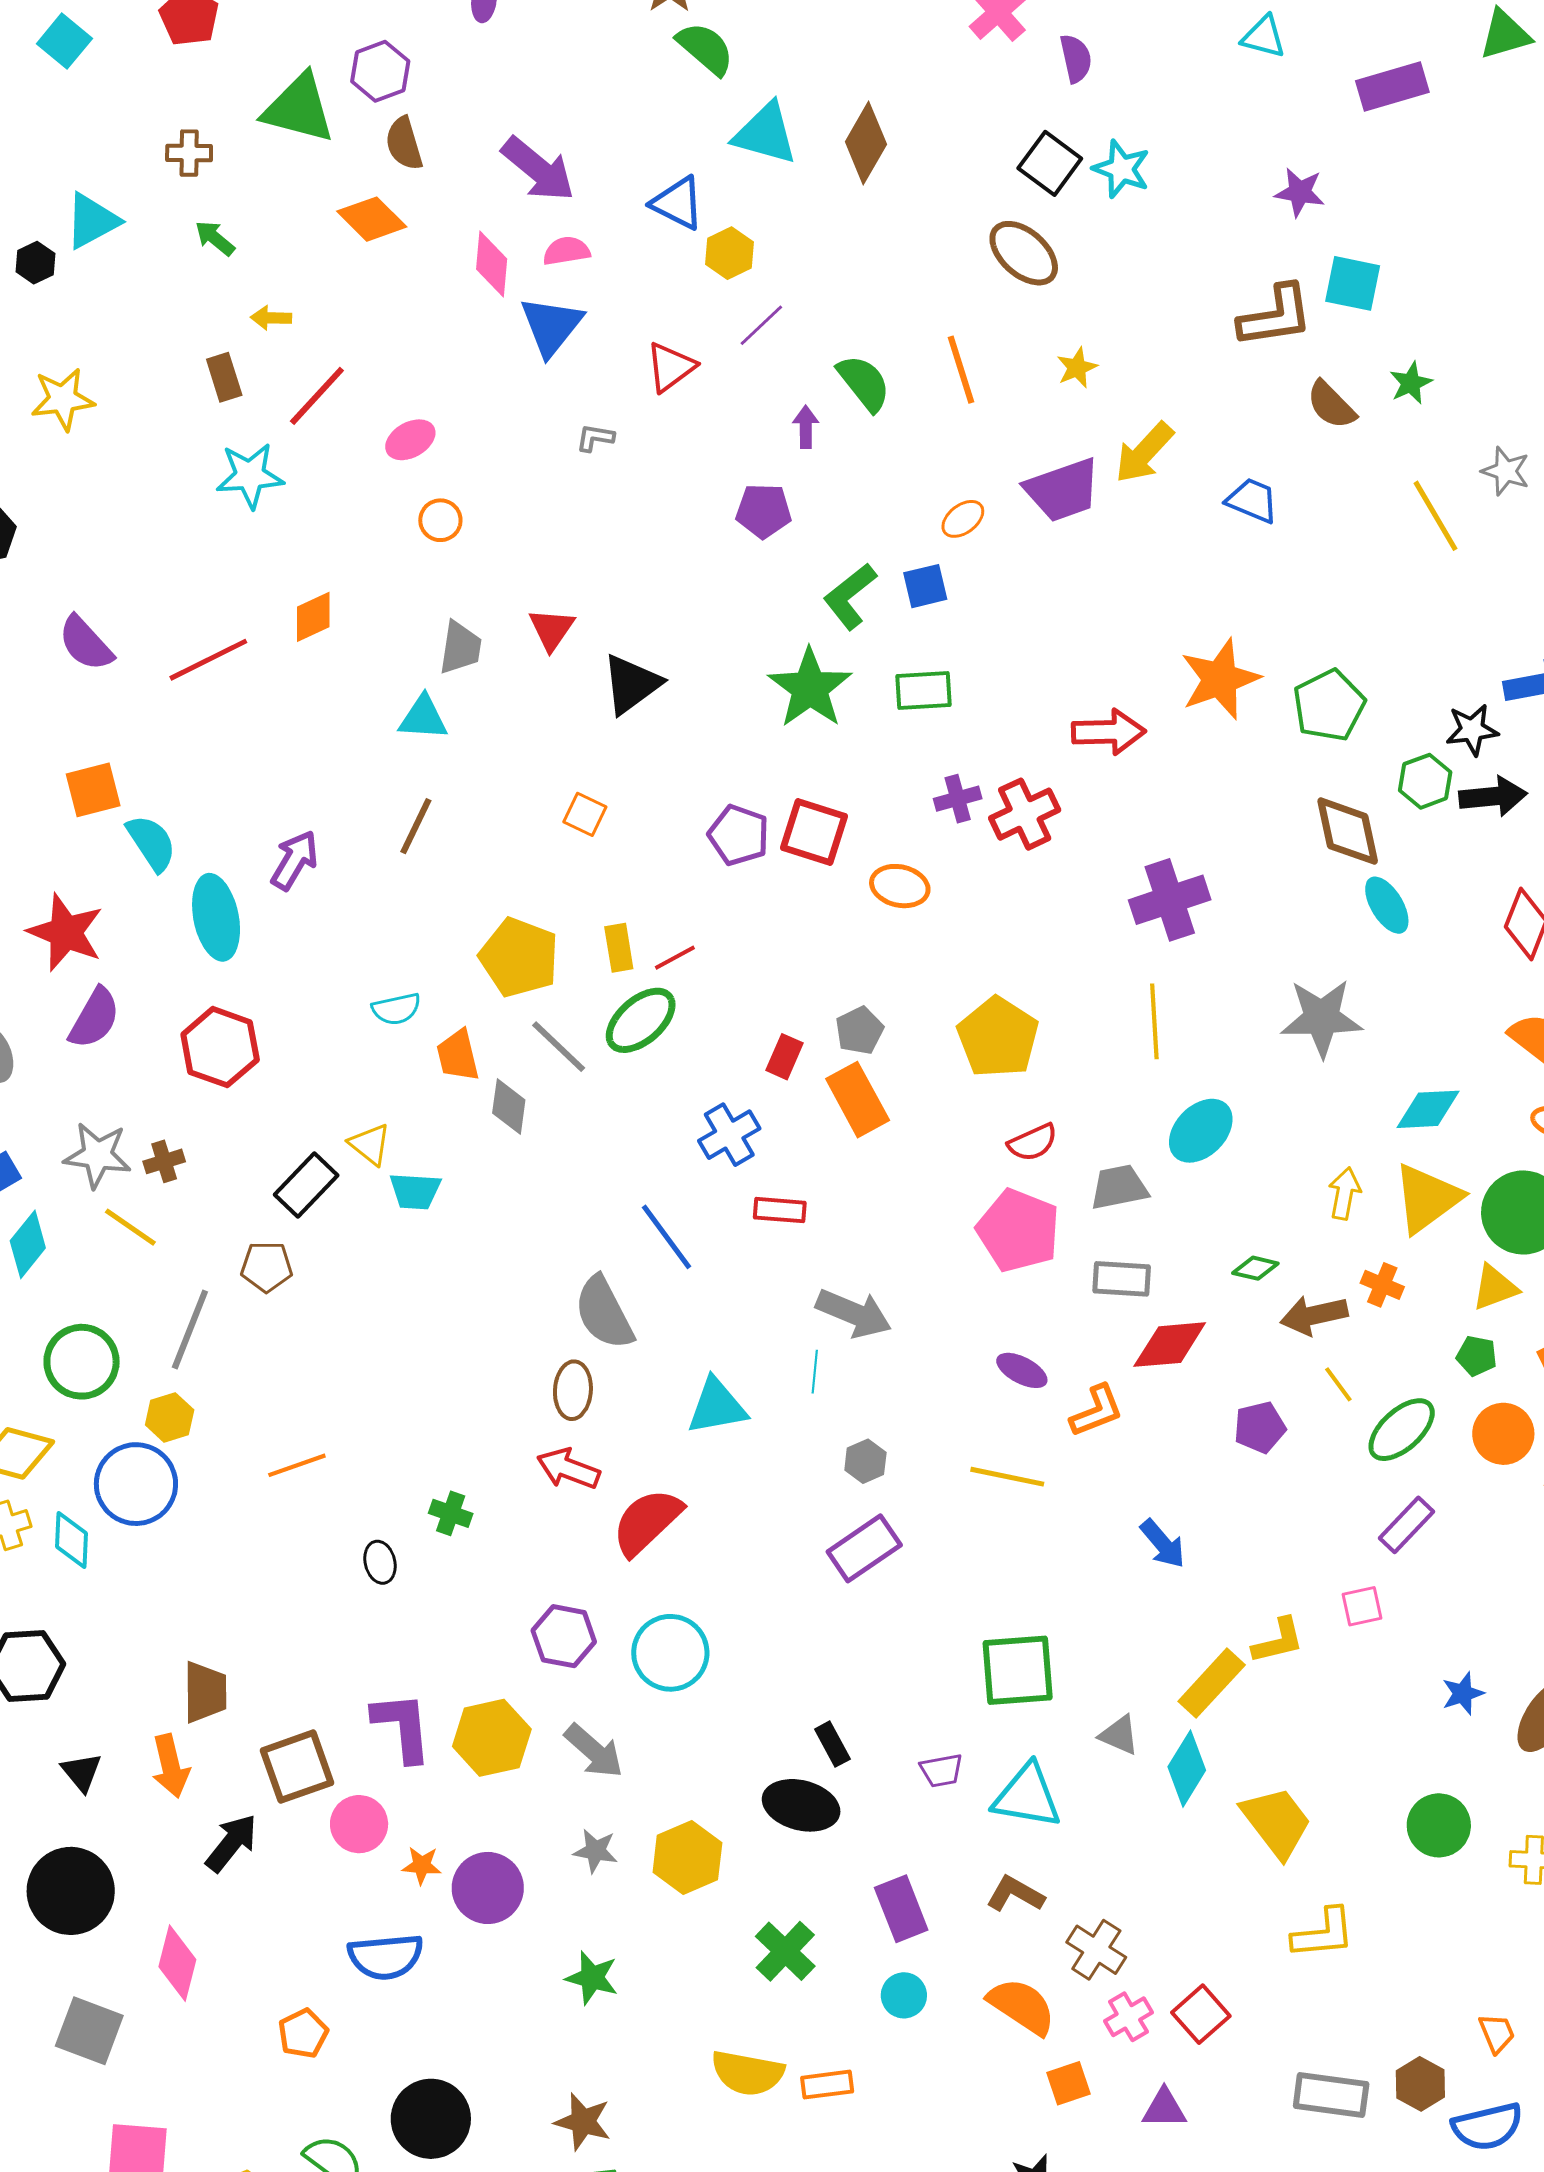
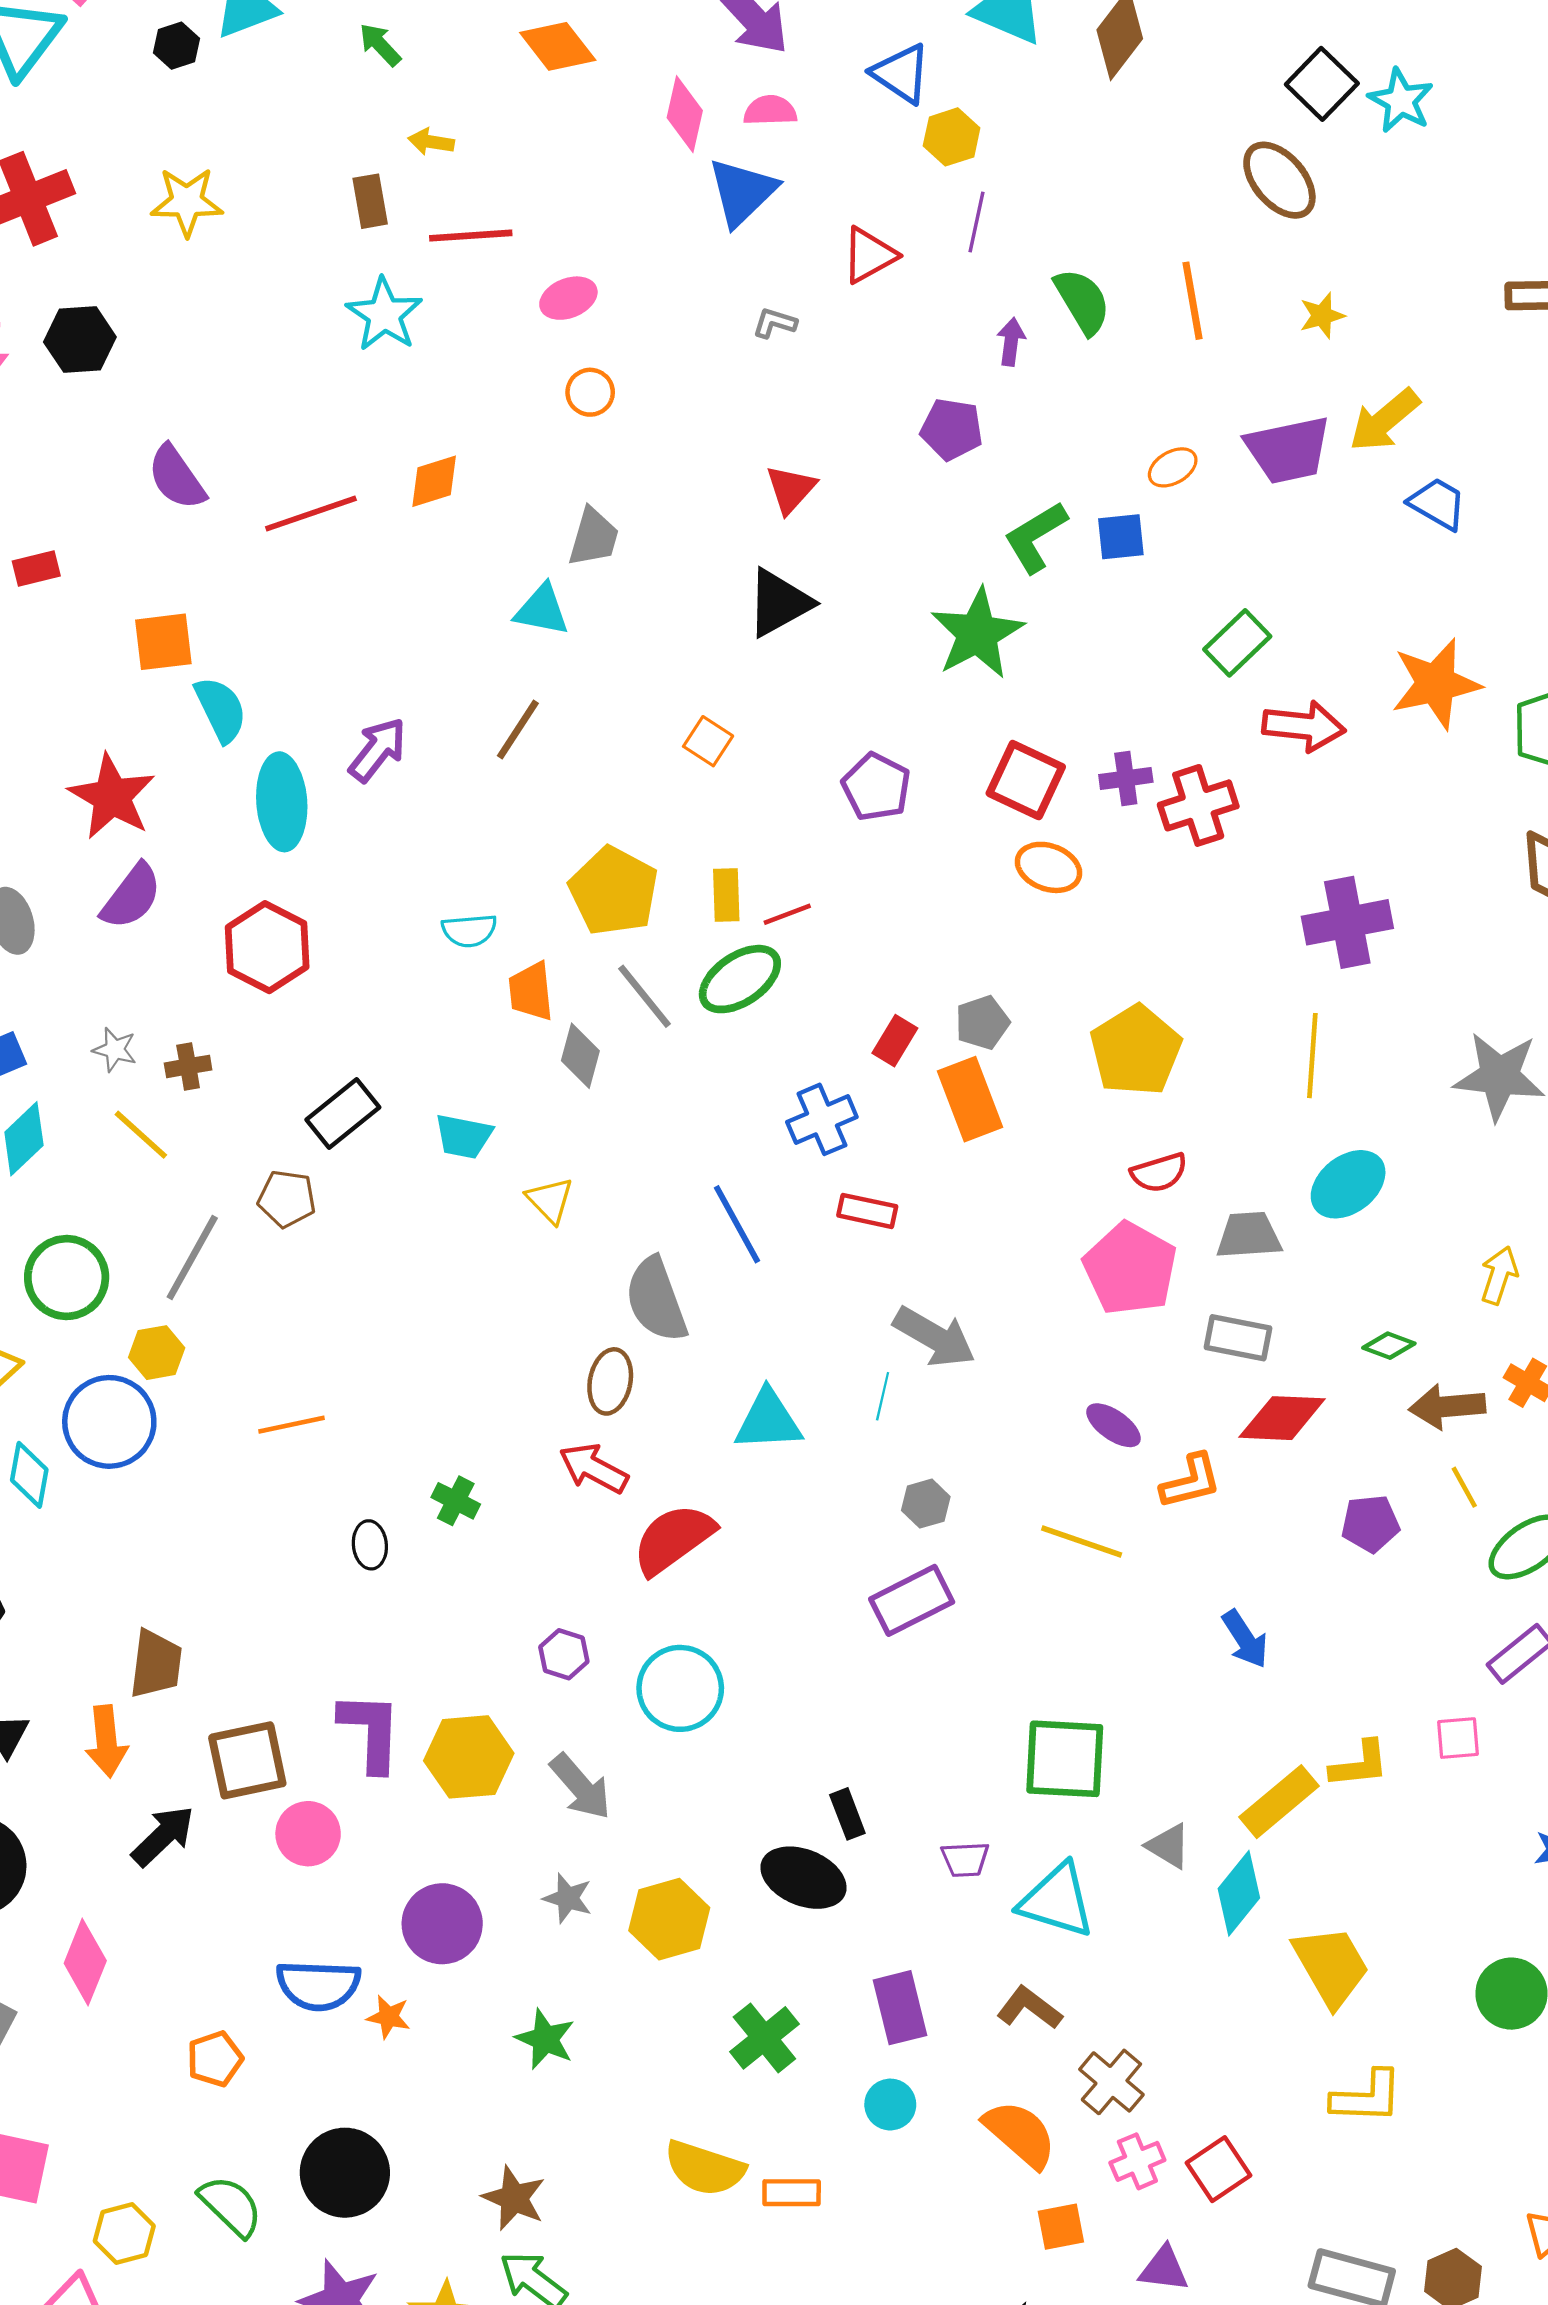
purple line: (761, 325) -> (977, 222), turned -42
red line: (317, 396) -> (471, 236), turned 36
cyan star: (250, 476) -> (384, 314), turned 30
blue trapezoid: (1252, 500) -> (1437, 504), moved
red triangle: (552, 629) -> (791, 489), moved
green rectangle: (923, 690) -> (1237, 643), moved, turned -48
red square: (814, 832) -> (1026, 780), moved
yellow triangle: (370, 1144) -> (550, 1200), moved
gray star: (98, 1155) -> (115, 1050), size x0.6
purple hexagon: (564, 1636) -> (564, 1654), size x0.7
orange star: (422, 1865) -> (389, 2017), moved

